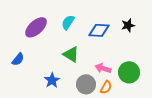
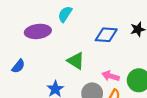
cyan semicircle: (68, 22) -> (65, 14), moved
purple ellipse: (36, 27) -> (38, 31), turned 35

